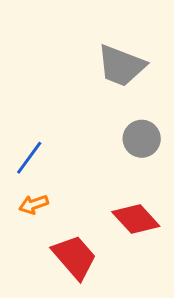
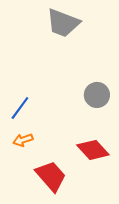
gray trapezoid: (121, 66) -> (63, 23), moved

